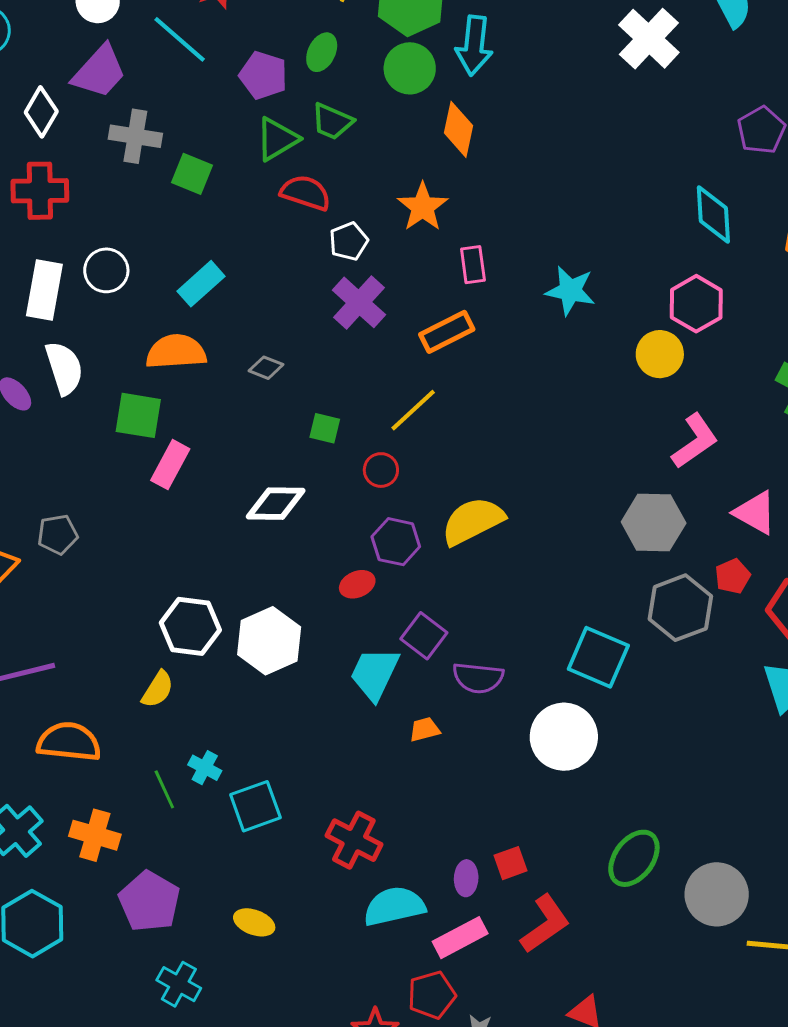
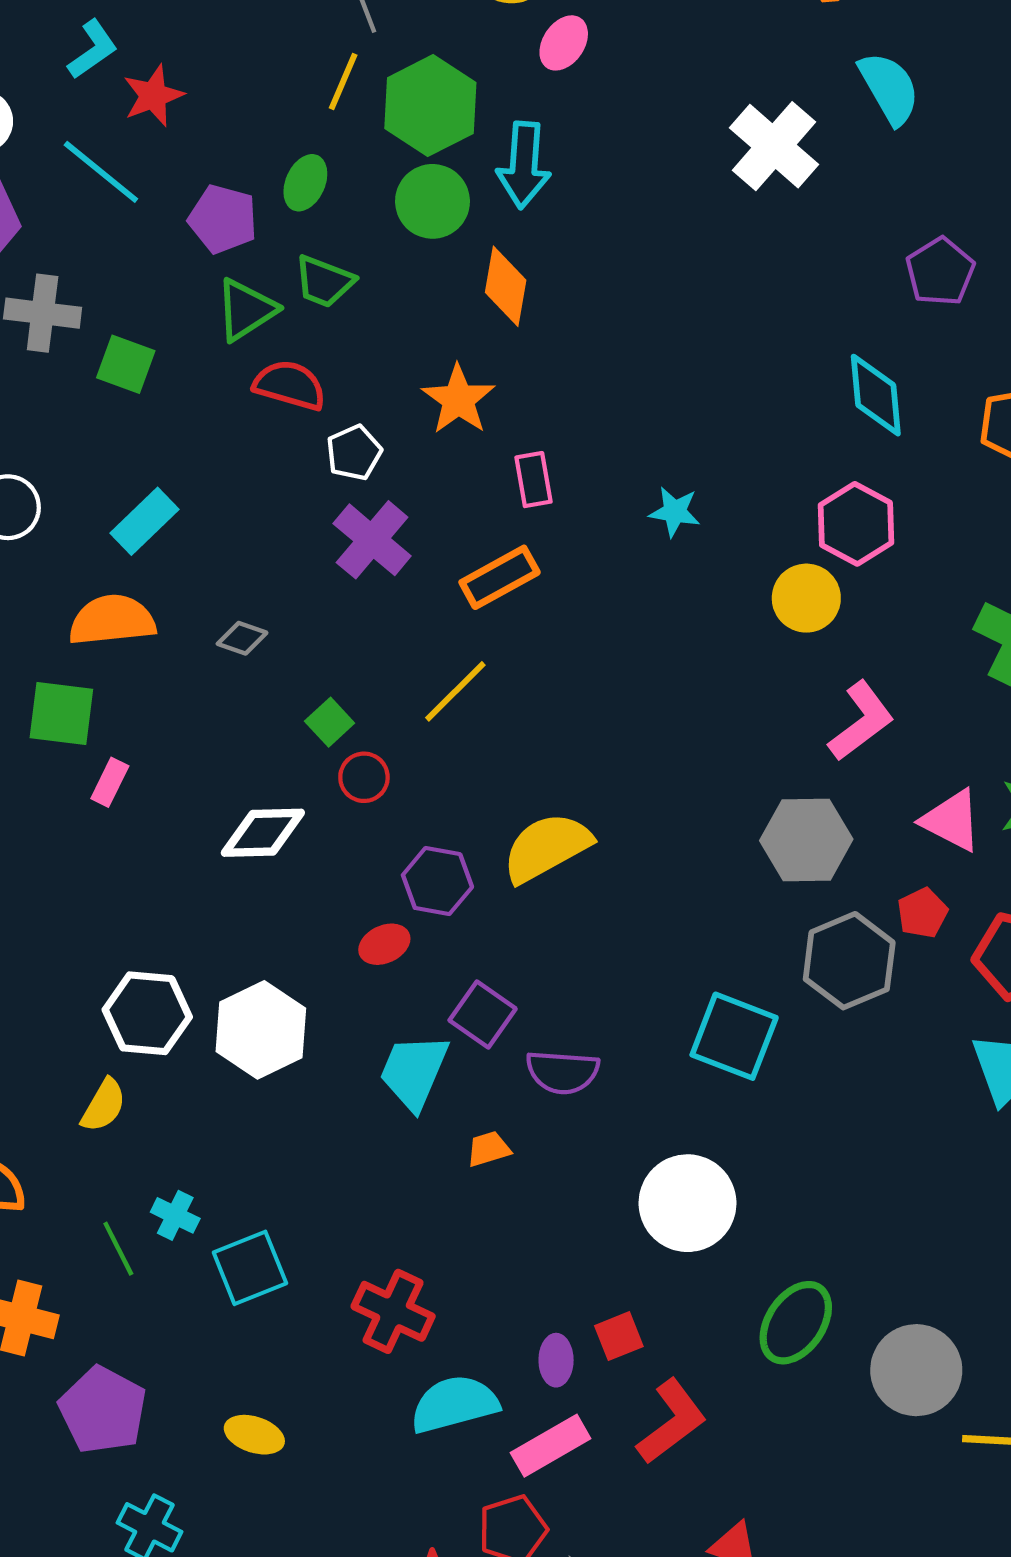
cyan star: (570, 291) -> (675, 512), size x0.7
green square: (325, 428) -> (330, 722), turned 36
pink rectangle: (170, 465) -> (110, 782), size x0.7
red circle: (381, 470) -> (364, 777), moved
white circle: (564, 737) -> (687, 1203), moved

